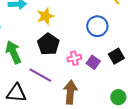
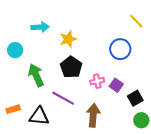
black square: (116, 56) -> (135, 98), moved

